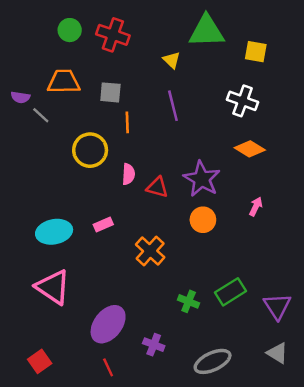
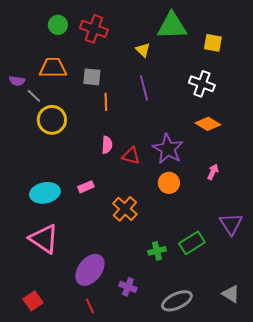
yellow circle: (90, 150) -> (52, 120), moved
green cross: (189, 301) -> (157, 251), turned -36
purple triangle: (277, 306) -> (231, 224), moved

